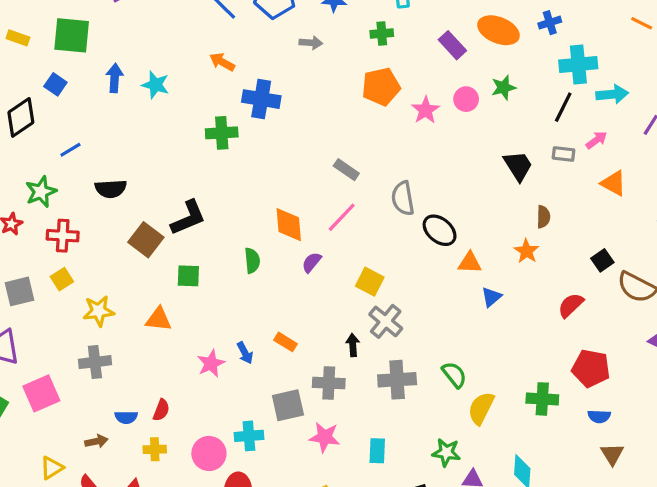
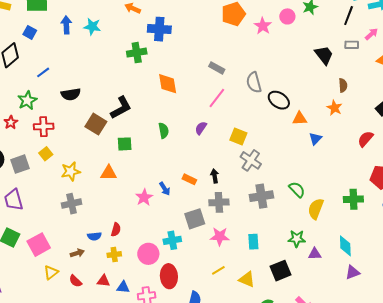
orange diamond: (289, 225) -> (168, 84), moved
black arrow: (353, 345) -> (215, 176), moved
pink square: (41, 393) -> (39, 245), moved

